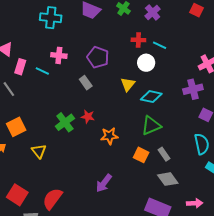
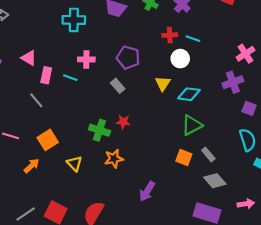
green cross: (65, 122) -> (99, 130), turned -30
orange star: (109, 136) -> (114, 159), moved

